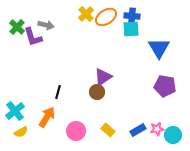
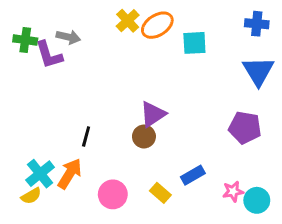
blue cross: (132, 16) -> (257, 24), moved
green cross: (17, 27) -> (25, 40), turned -35
blue triangle: (159, 48) -> (258, 71), moved
cyan cross: (15, 111) -> (40, 174), moved
blue rectangle: (138, 130) -> (193, 175), moved

